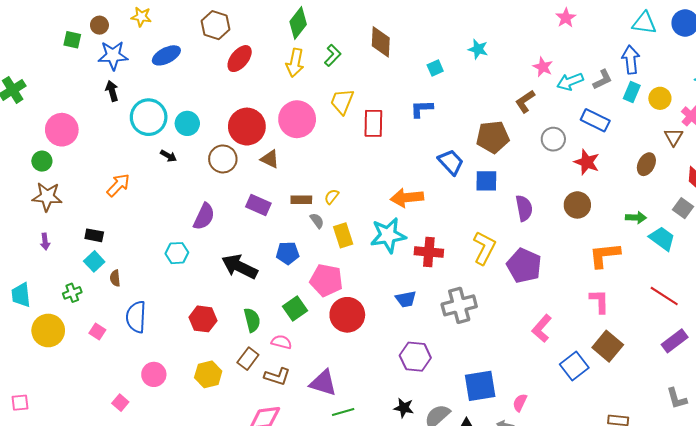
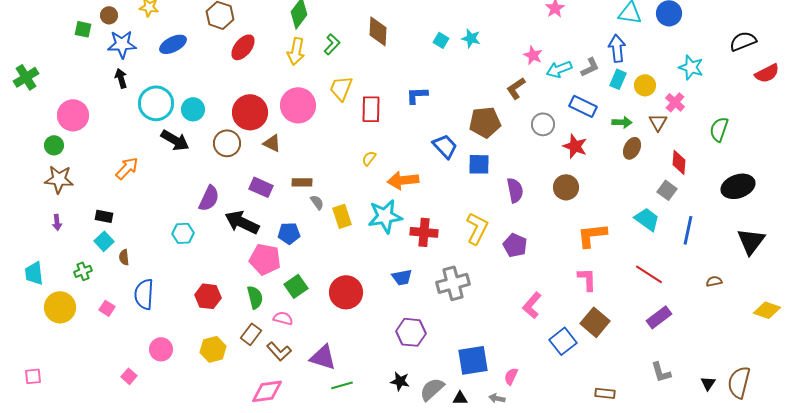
cyan square: (435, 68) -> (441, 40), moved, turned -35
black arrow: (168, 156) -> (175, 140), size x1.8
yellow semicircle: (332, 197) -> (369, 158), moved
green arrow: (636, 218) -> (622, 122), moved
purple pentagon: (524, 266) -> (515, 245), size x0.7
black arrow: (240, 267) -> (242, 222), moved
pink pentagon: (326, 280) -> (265, 259), moved
brown L-shape: (277, 376) -> (279, 351), turned 30

